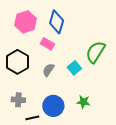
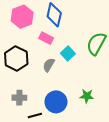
cyan square: (74, 68) -> (68, 53), moved

